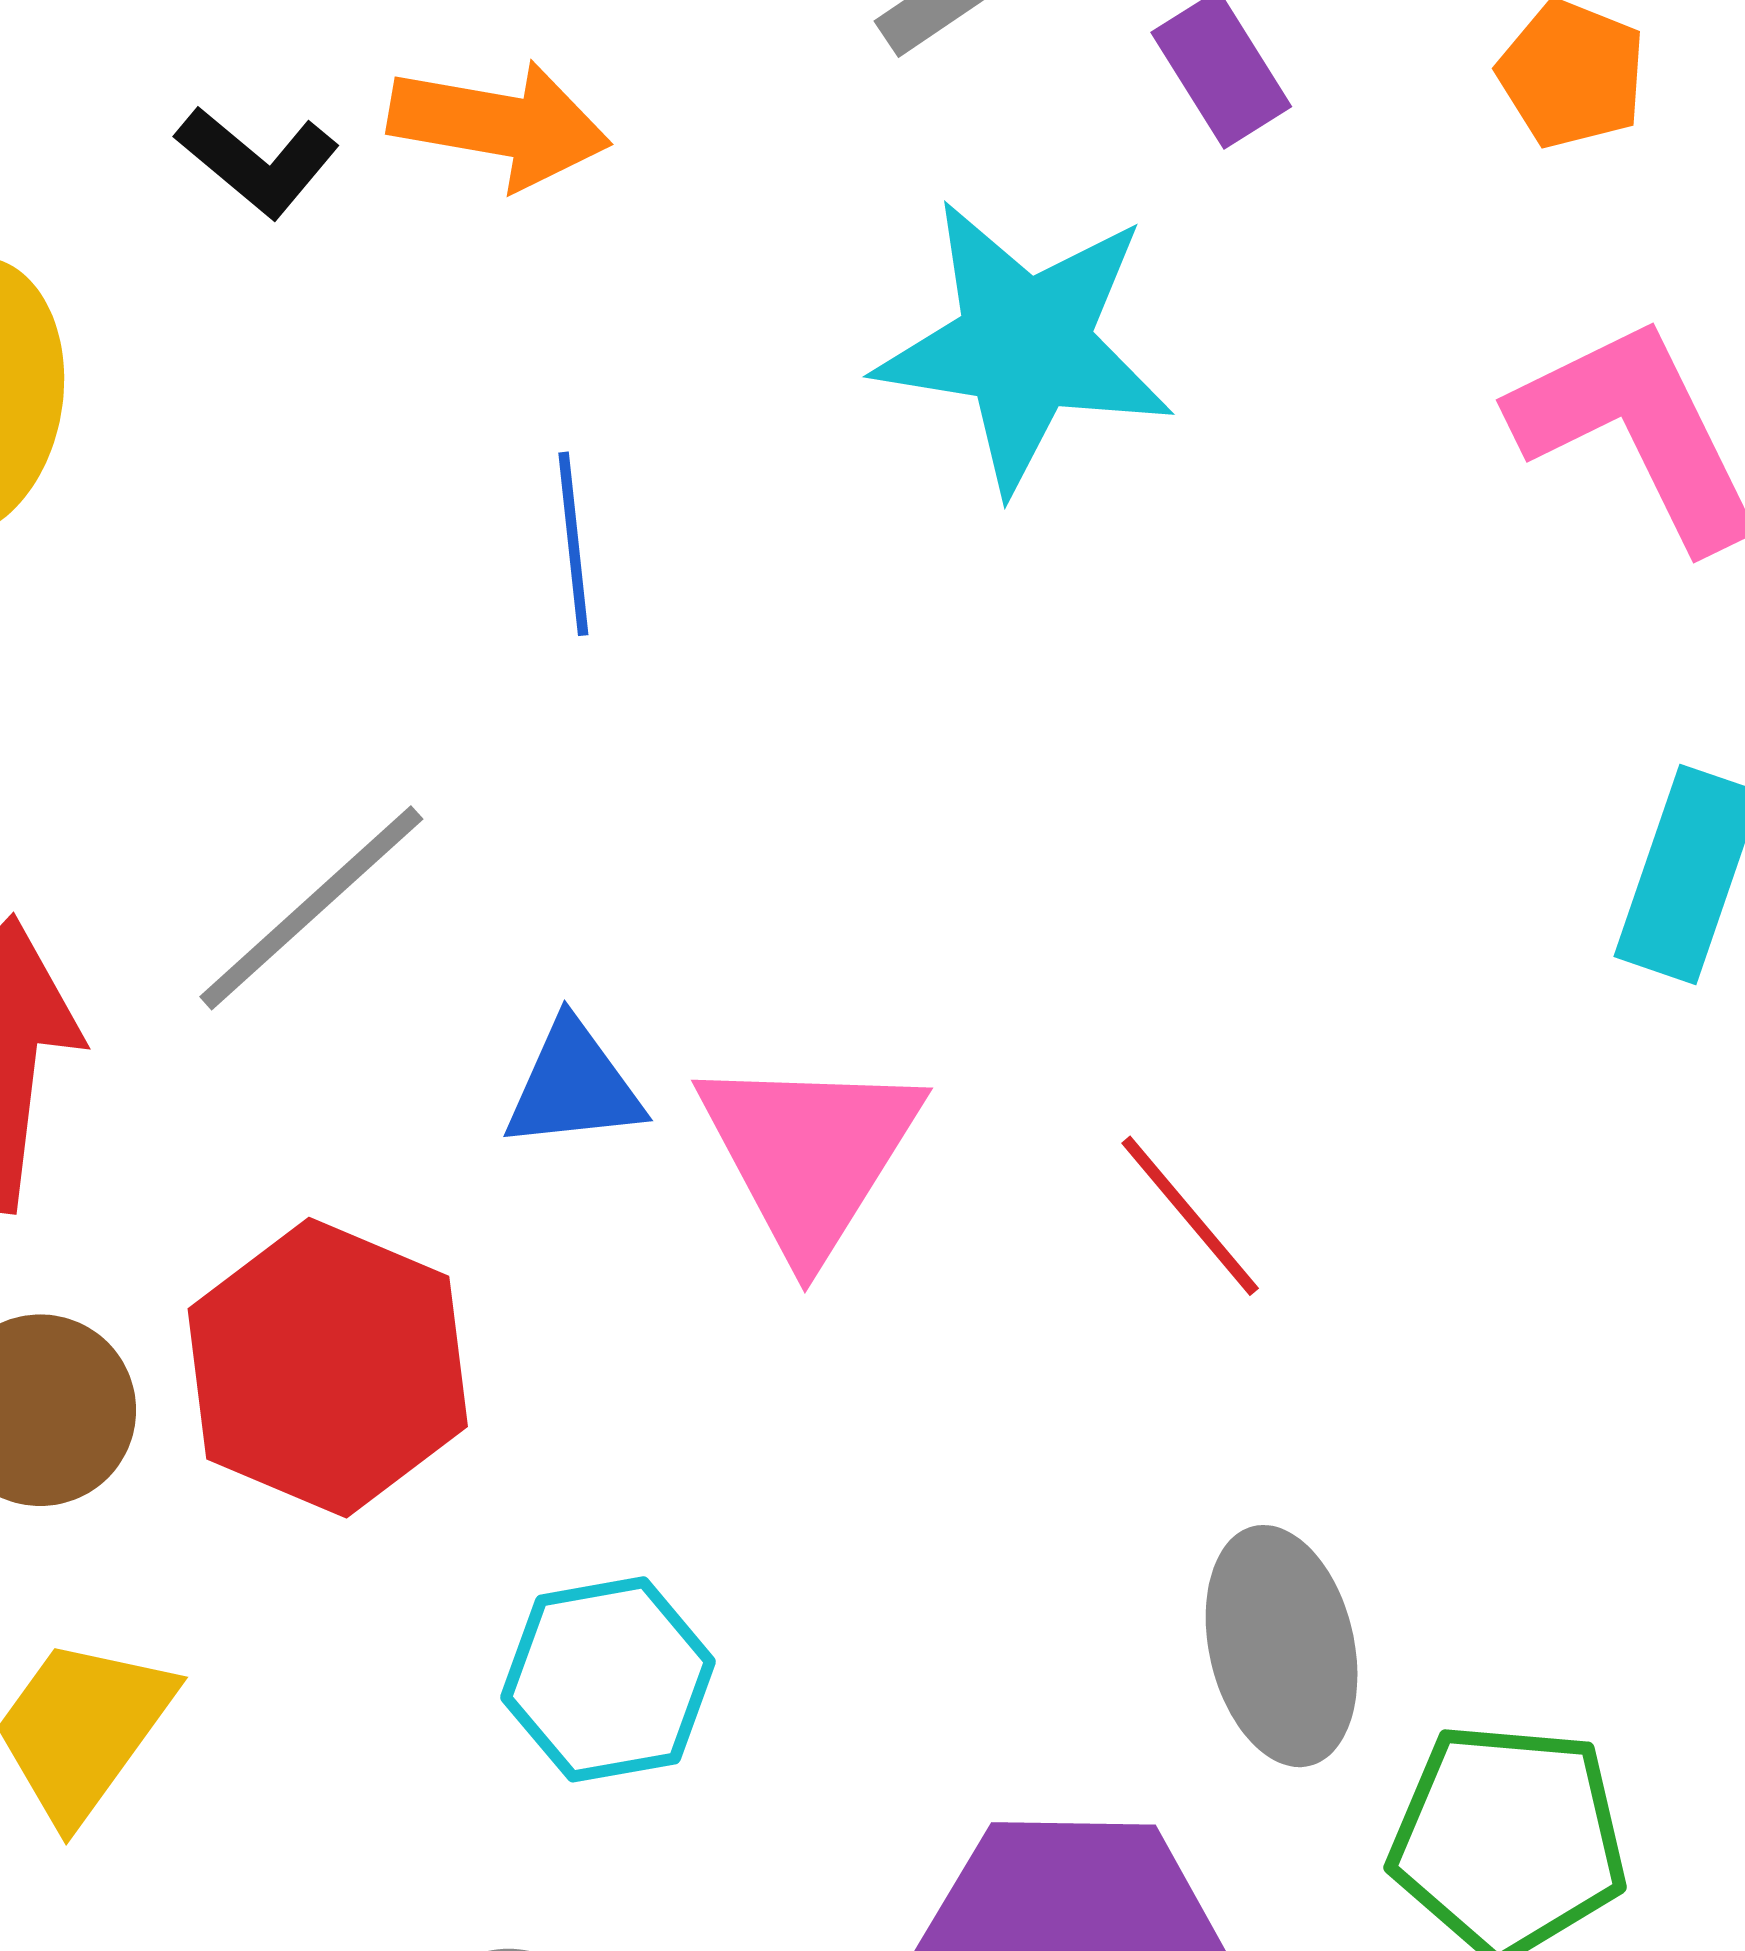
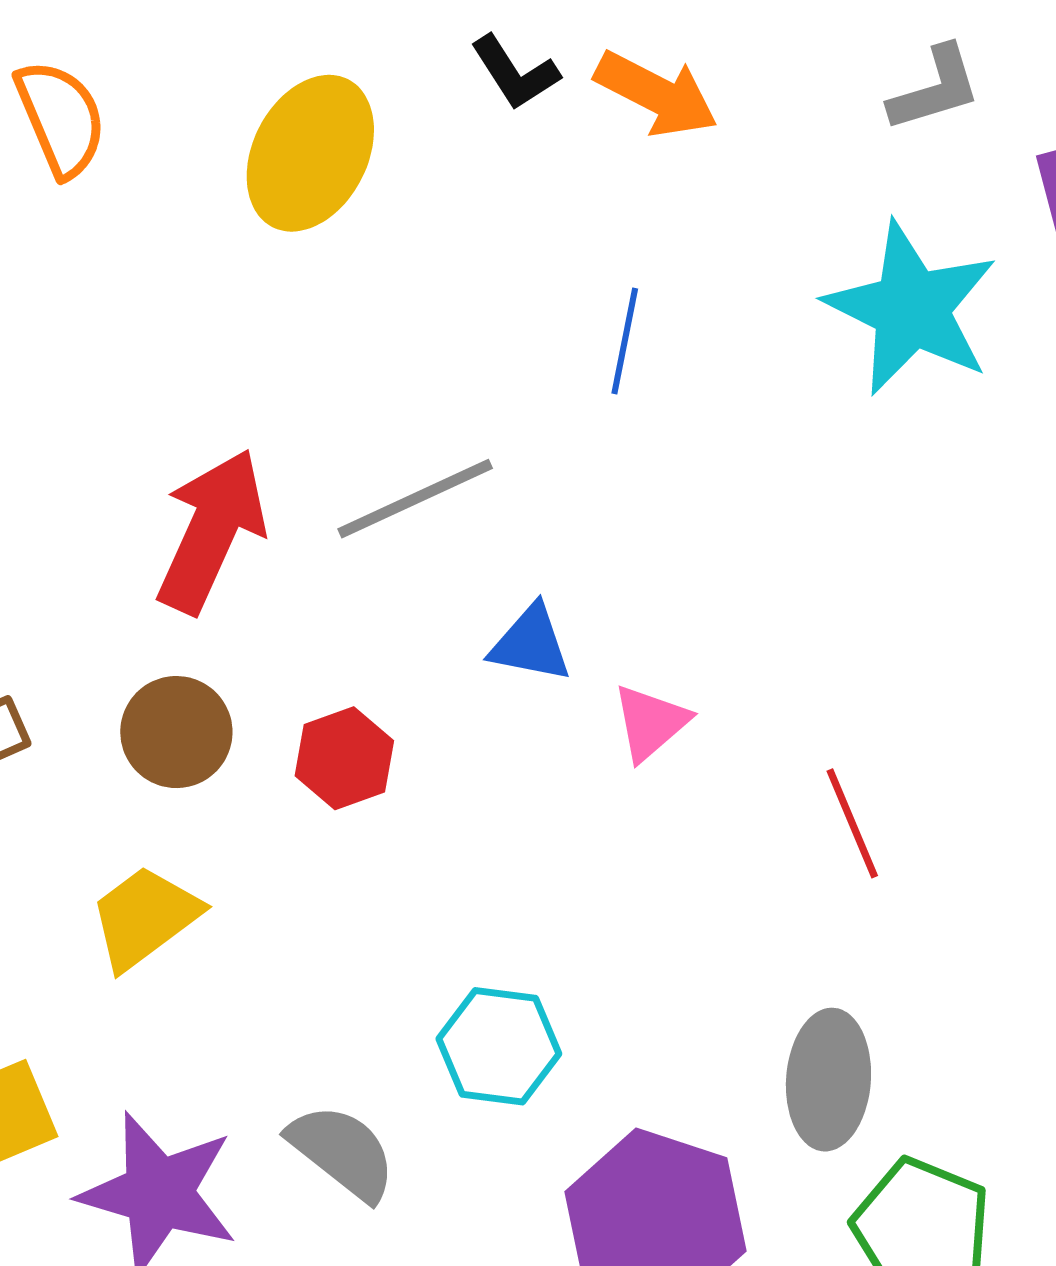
pink triangle: (810, 1154) -> (651, 723), size x0.6
red hexagon: (328, 1368) -> (344, 758), size x0.6
cyan hexagon: (608, 1679) -> (499, 1046), moved

